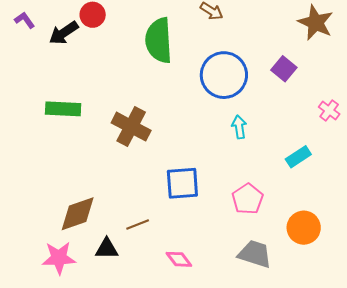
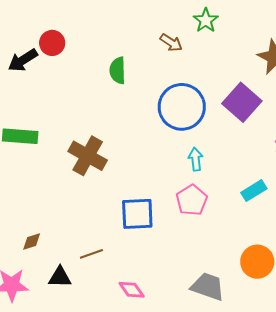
green semicircle: (159, 40) -> (118, 70), size x0.6
purple square: (284, 69) -> (242, 102), size x1.5
pink pentagon: (248, 199) -> (192, 200), moved
brown diamond: (78, 214) -> (32, 242), size x0.5

